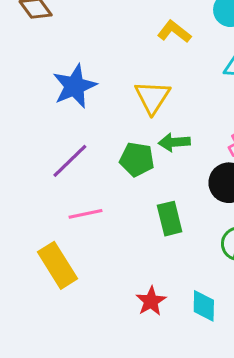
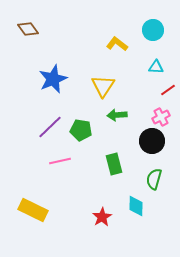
green pentagon: (137, 159) -> (81, 130), moved
yellow rectangle: (57, 265) -> (33, 210), moved, turned -32
cyan diamond: (204, 306) -> (136, 206), moved

